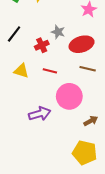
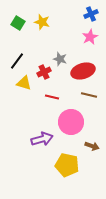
yellow triangle: (21, 71) -> (24, 83), moved
brown arrow: (91, 121) -> (92, 146), turned 48
yellow pentagon: (85, 153) -> (67, 165), moved

